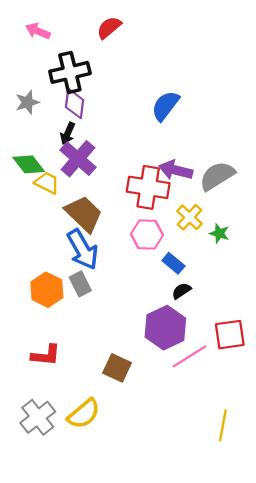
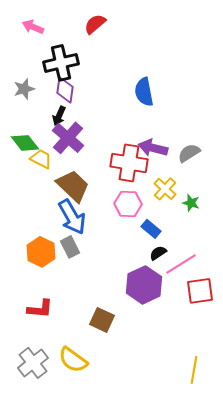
blue semicircle: (165, 106) -> (144, 92), turned -48
gray semicircle: (217, 176) -> (189, 153), size x0.7
pink line: (190, 356) -> (181, 264), moved
yellow semicircle: (84, 414) -> (73, 360), turned 76

